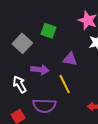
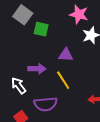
gray square: (22, 43) -> (23, 15), moved

